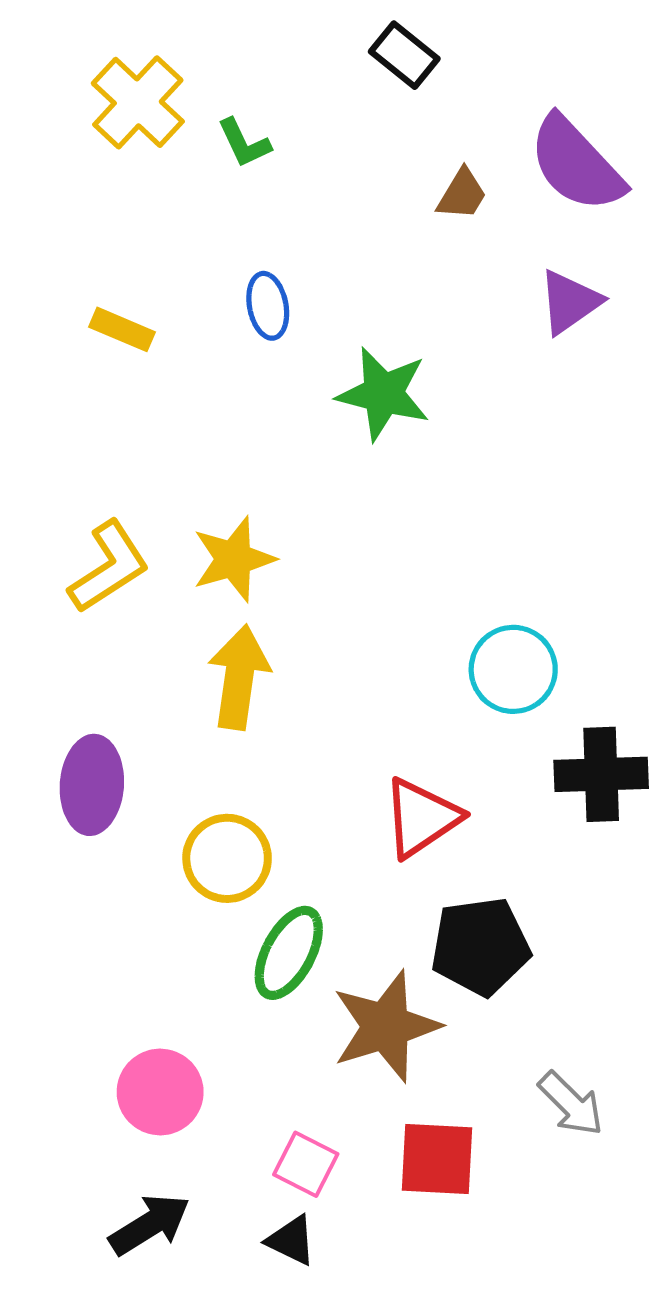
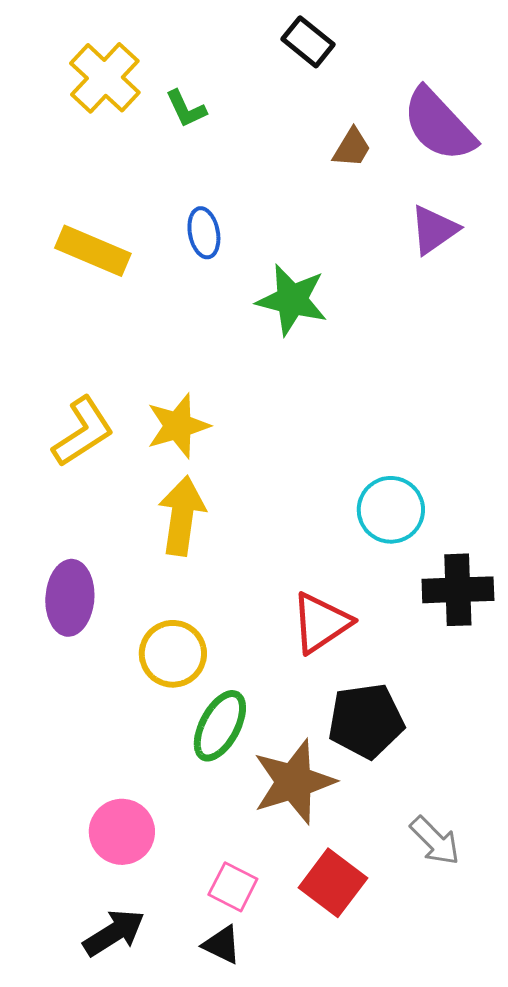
yellow rectangle: (122, 329) -> (93, 251), size x1.5
red square: (437, 1159) -> (333, 883), turned 34

